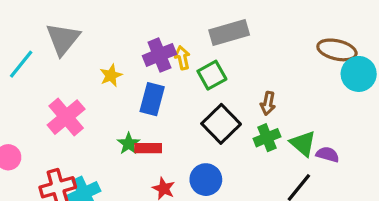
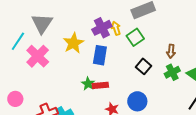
yellow star: (111, 75) -> (73, 43), size x1.5
pink cross: (66, 117) -> (38, 56), moved
black square: (221, 124) -> (143, 66), size x0.7

